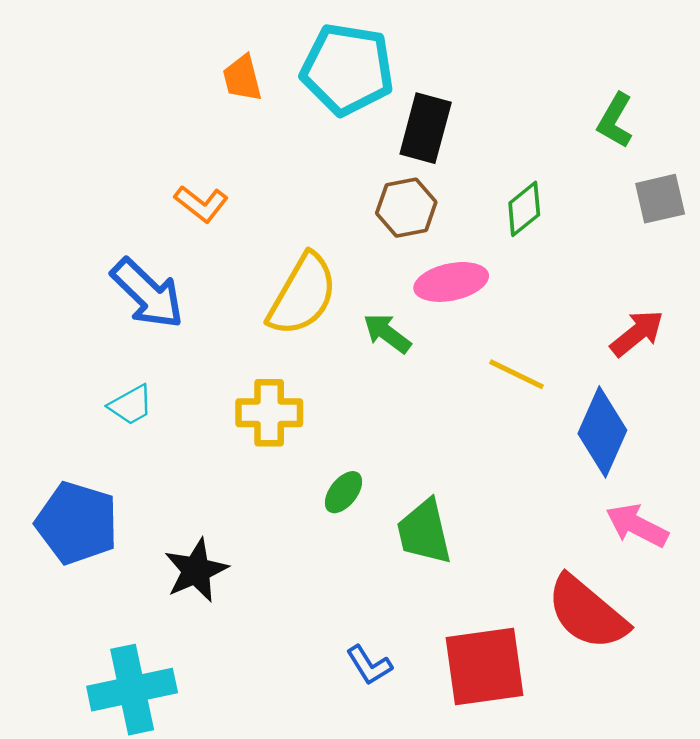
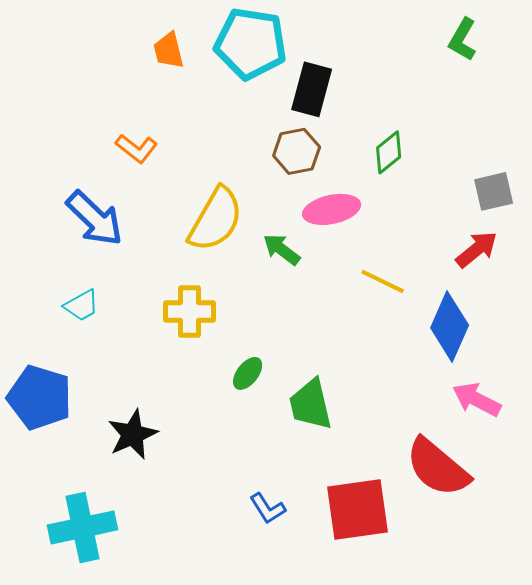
green L-shape: (615, 120) -> (463, 39), moved
gray square: (660, 199) -> (494, 191), moved

